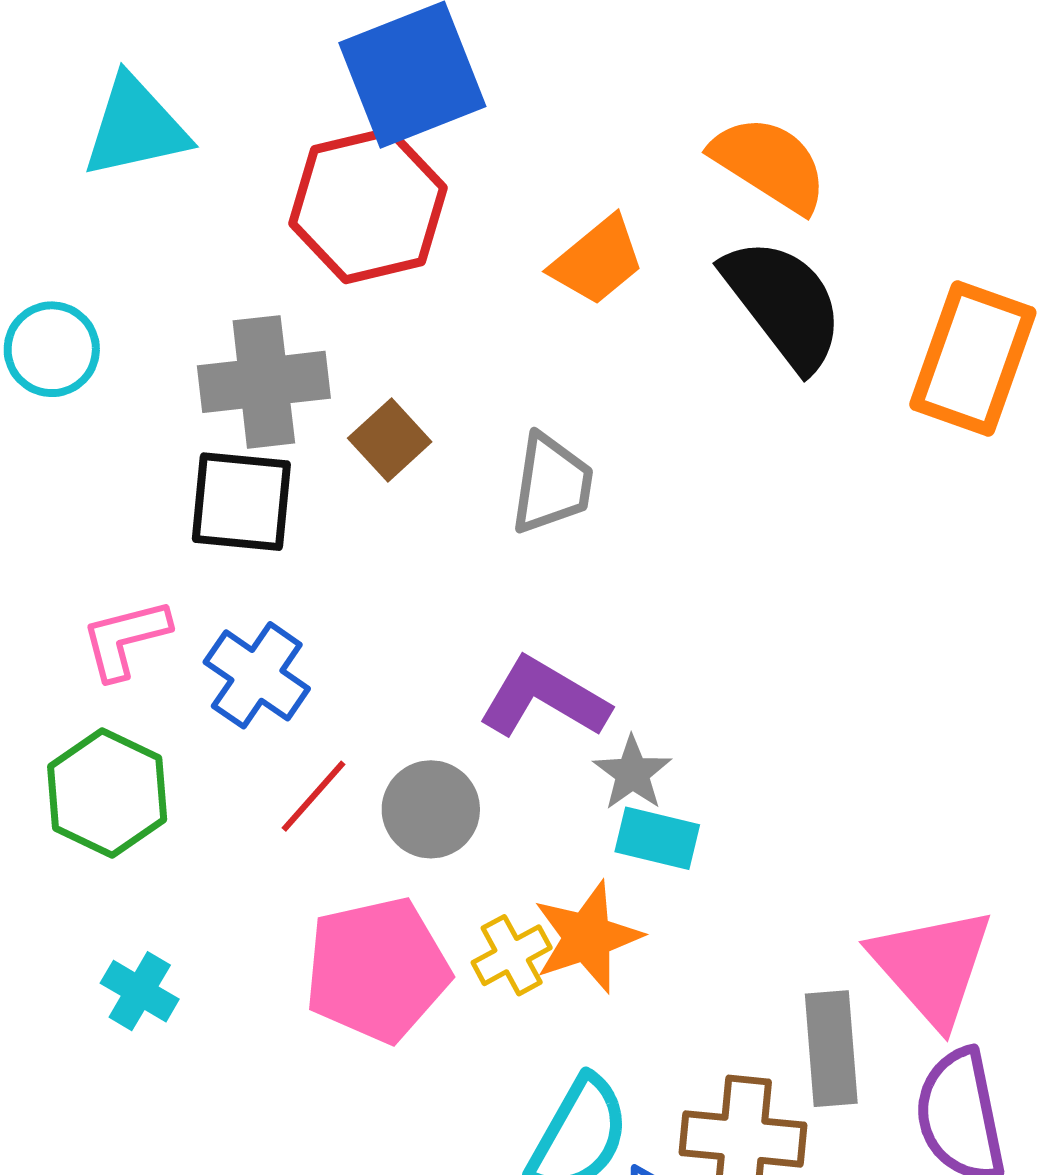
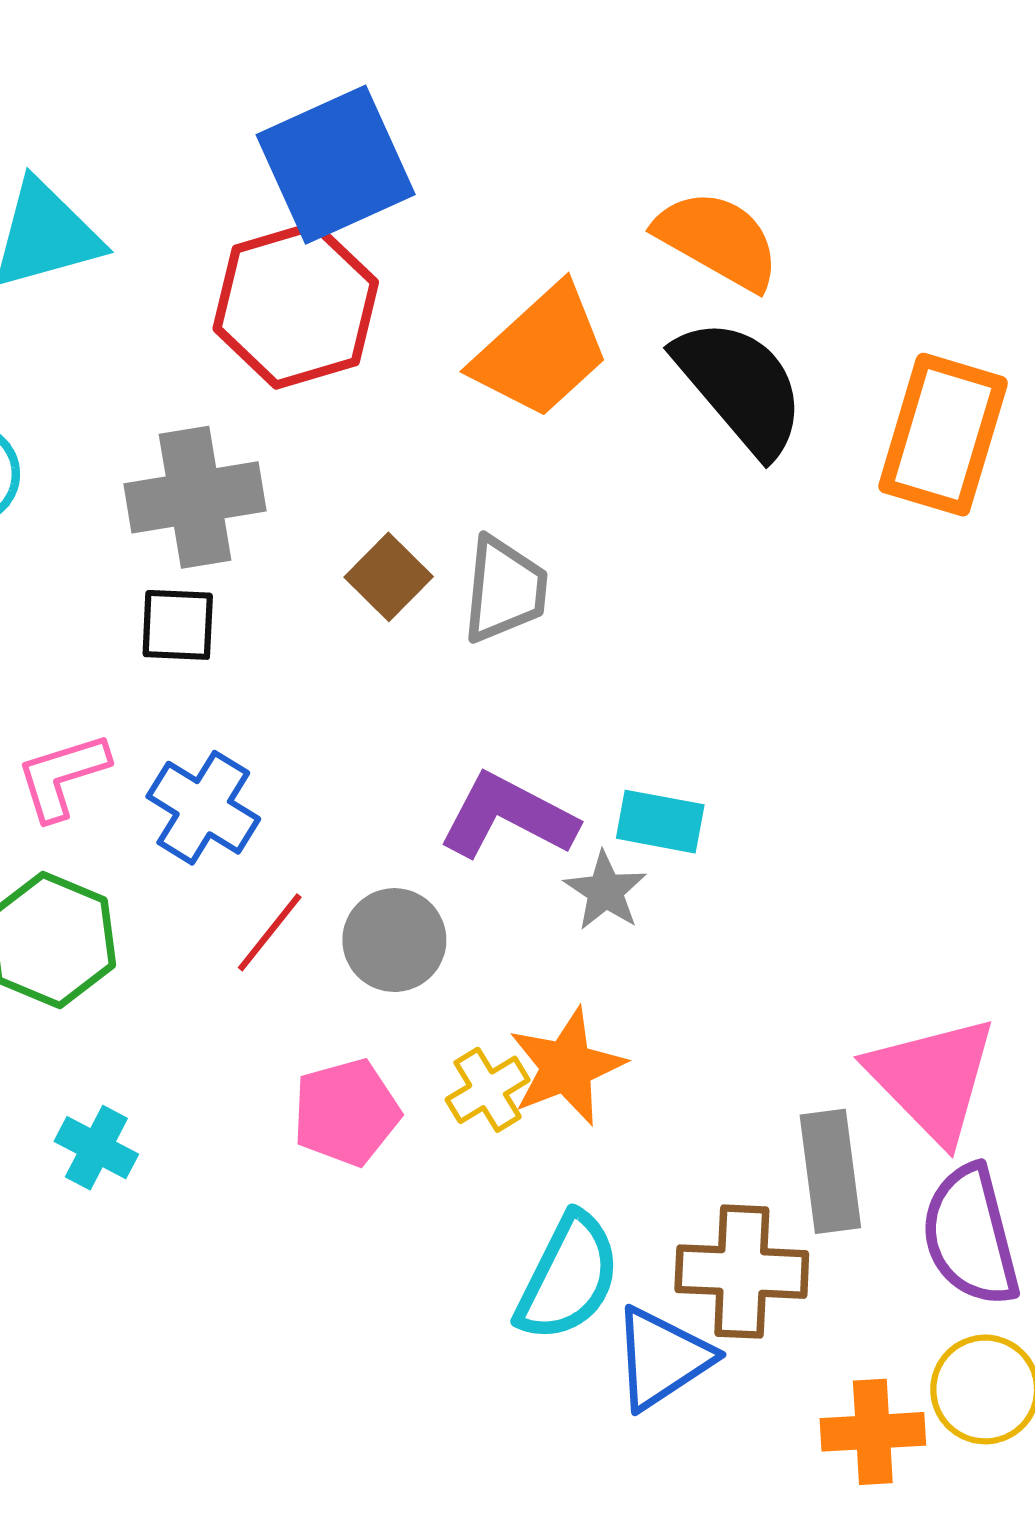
orange trapezoid: (597, 261) -> (541, 351), size x1.4
brown square: (390, 440) -> (389, 577), moved
black square: (241, 502) -> (178, 625), size x0.7
cyan rectangle: (657, 838) -> (660, 822), moved
pink pentagon: (377, 970) -> (346, 1112), size x0.7

